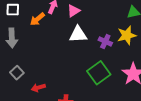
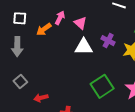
pink triangle: (74, 11) -> (80, 23), turned -48
purple cross: (105, 41) -> (108, 41), moved

